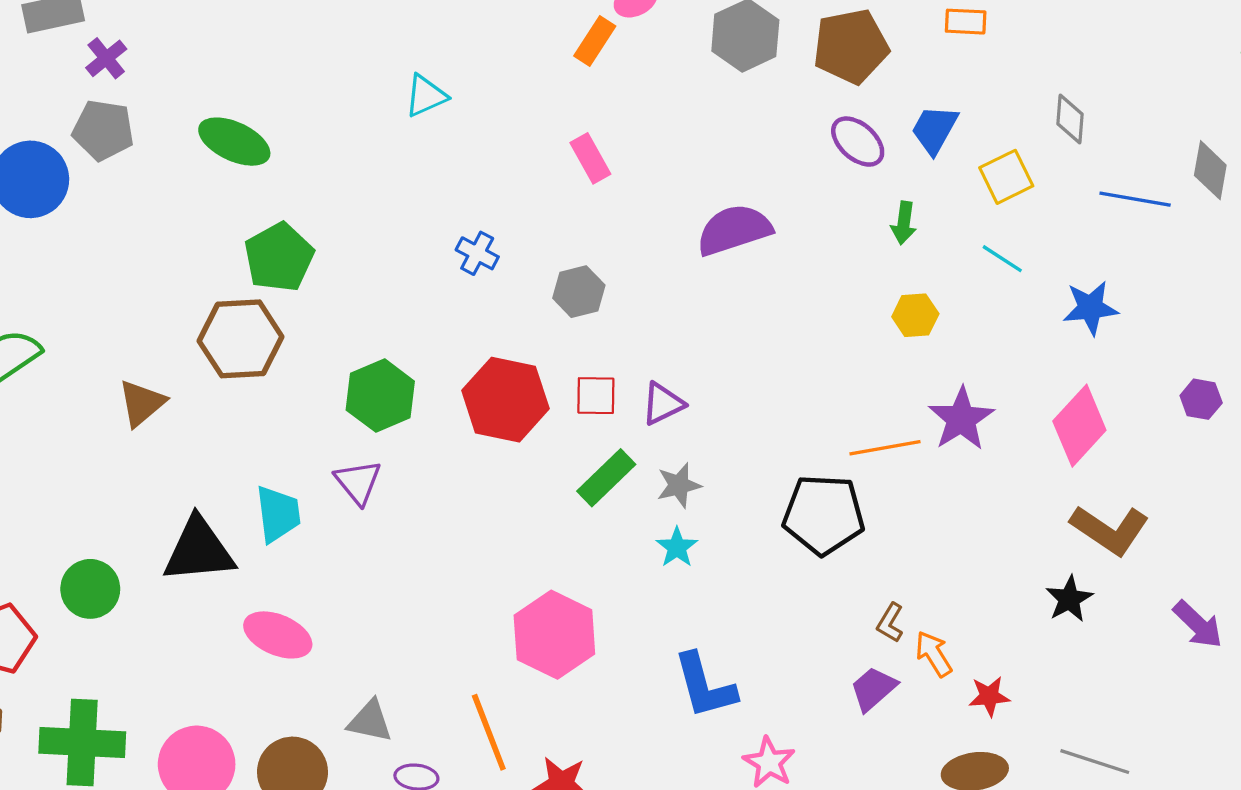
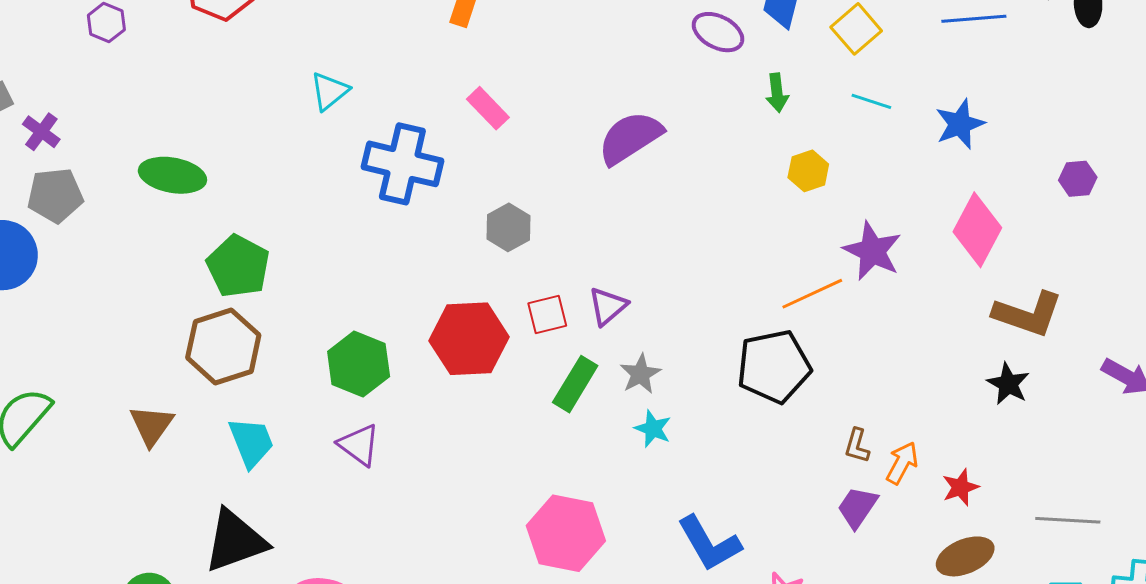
blue cross: (477, 253) -> (402, 164), moved, size x2.0
cyan trapezoid: (278, 514) -> (251, 442), moved
orange arrow: (934, 654) -> (902, 463), turned 75

